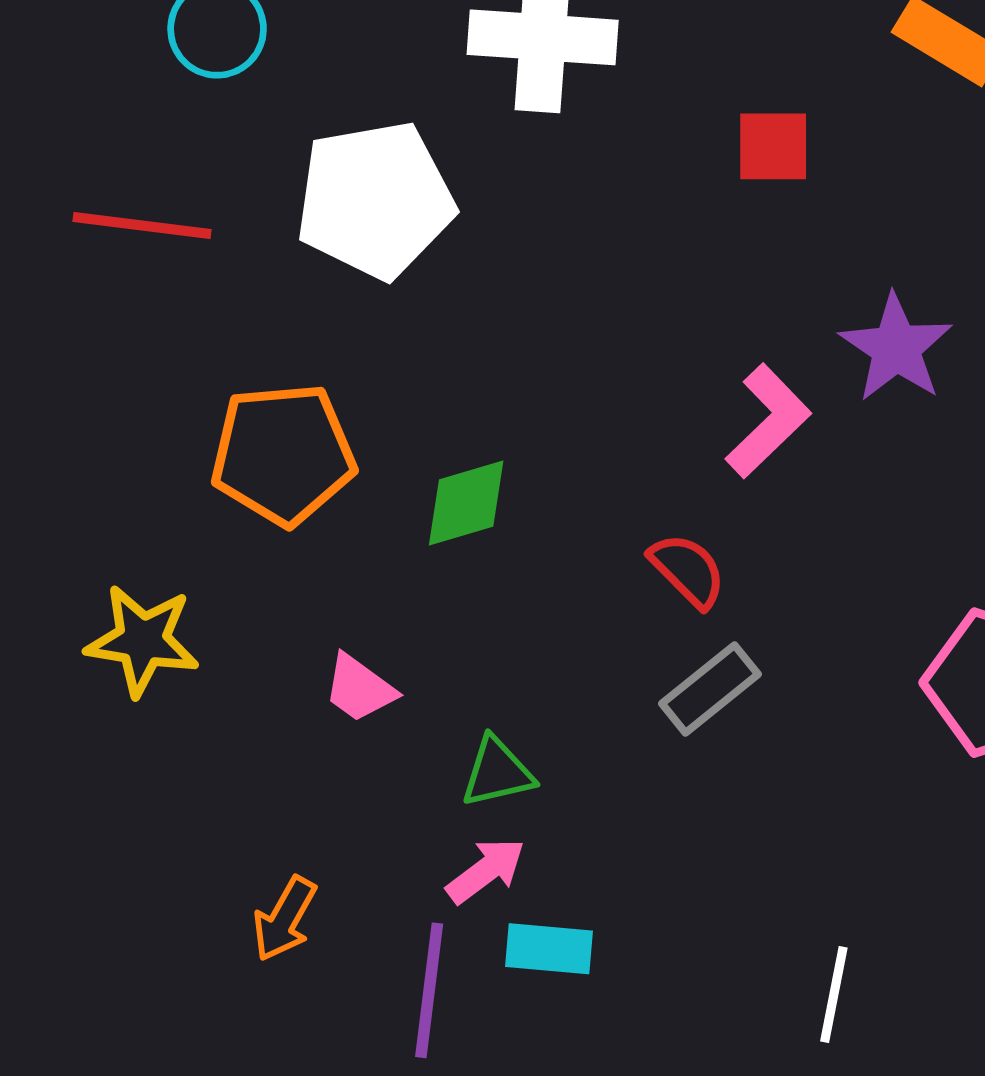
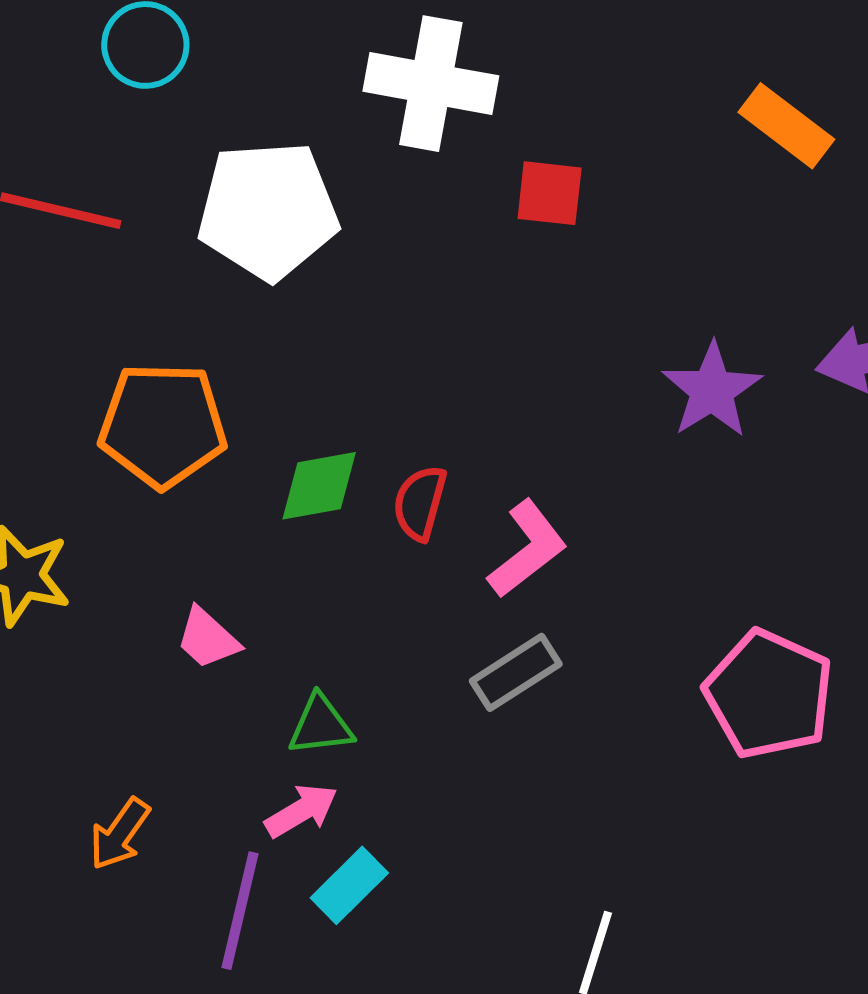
red square: (773, 146) -> (550, 193), moved
pink L-shape: (768, 421) -> (527, 549), moved
red semicircle: (688, 570) -> (420, 503), moved, turned -126
cyan rectangle: (549, 949) -> (349, 885), turned -56

